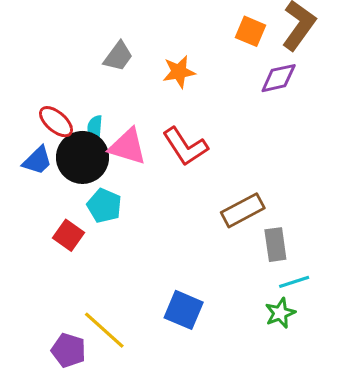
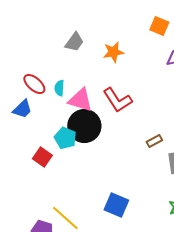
black circle: (82, 157) -> (84, 126), moved
brown rectangle: (243, 210) -> (154, 141), size x0.6

